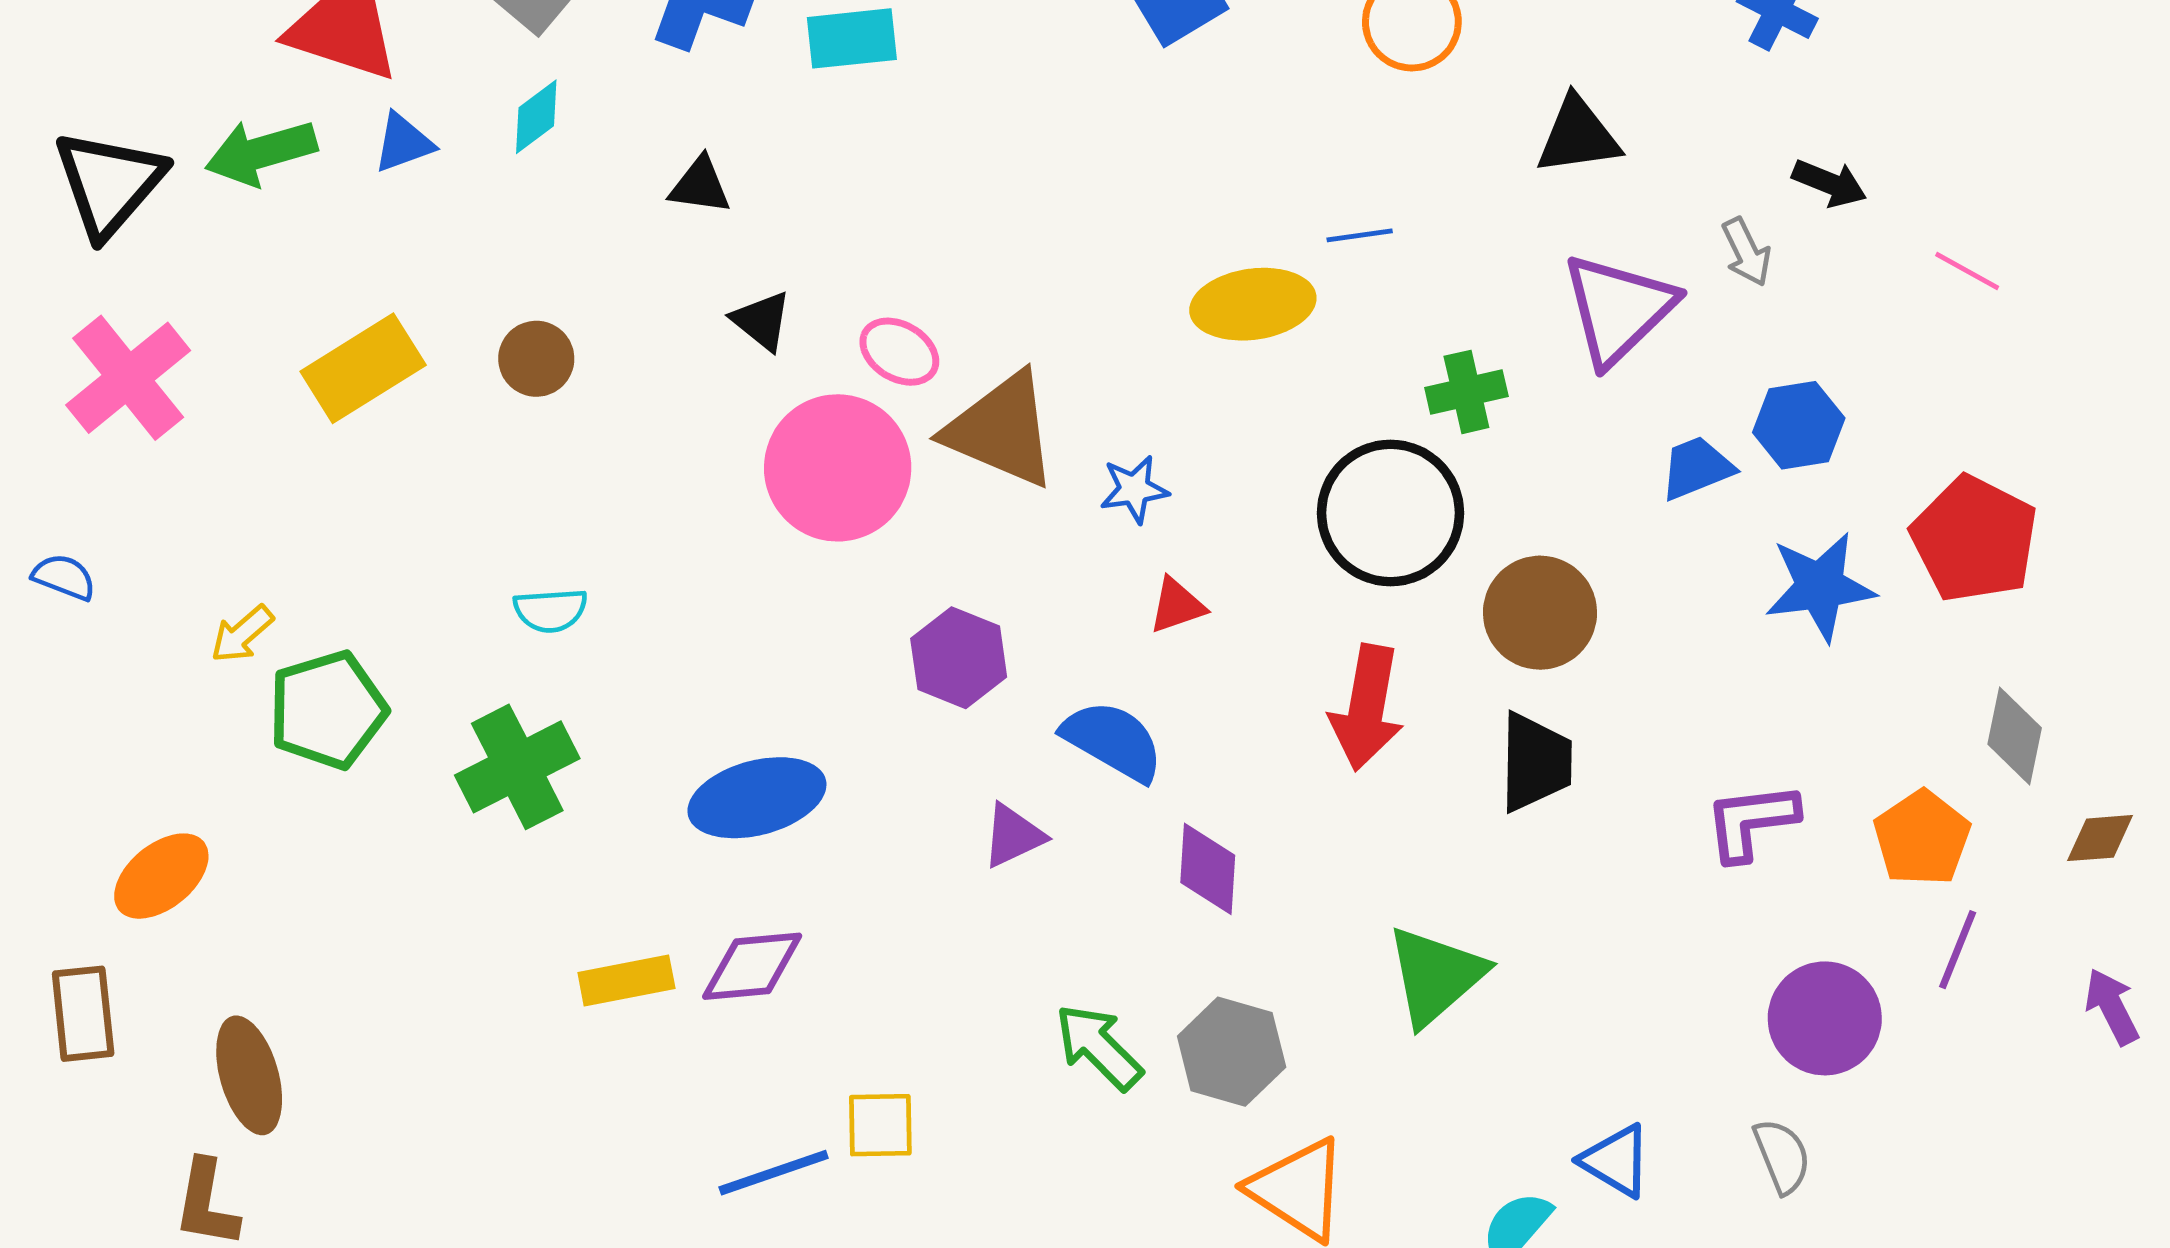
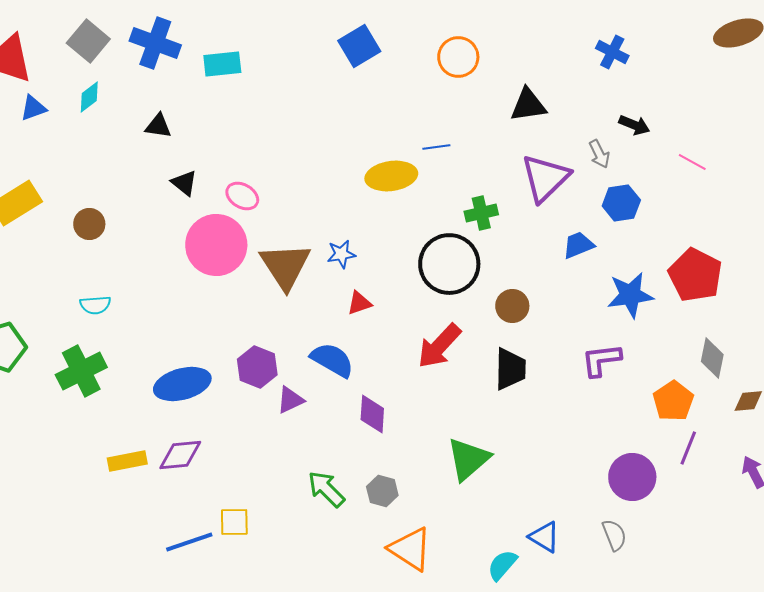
brown circle: (536, 359) -> (89, 224), moved
blue hexagon: (1799, 425) -> (621, 203), moved
brown triangle: (1001, 430) -> (285, 266), moved, turned 34
brown circle: (1540, 613) -> (512, 306), size x0.7
purple hexagon: (959, 658) -> (257, 367), moved
red arrow: (1367, 708) -> (439, 346), turned 33
purple L-shape: (1751, 821) -> (601, 360), moved
gray hexagon: (1232, 1052) -> (382, 491), size x0.7

